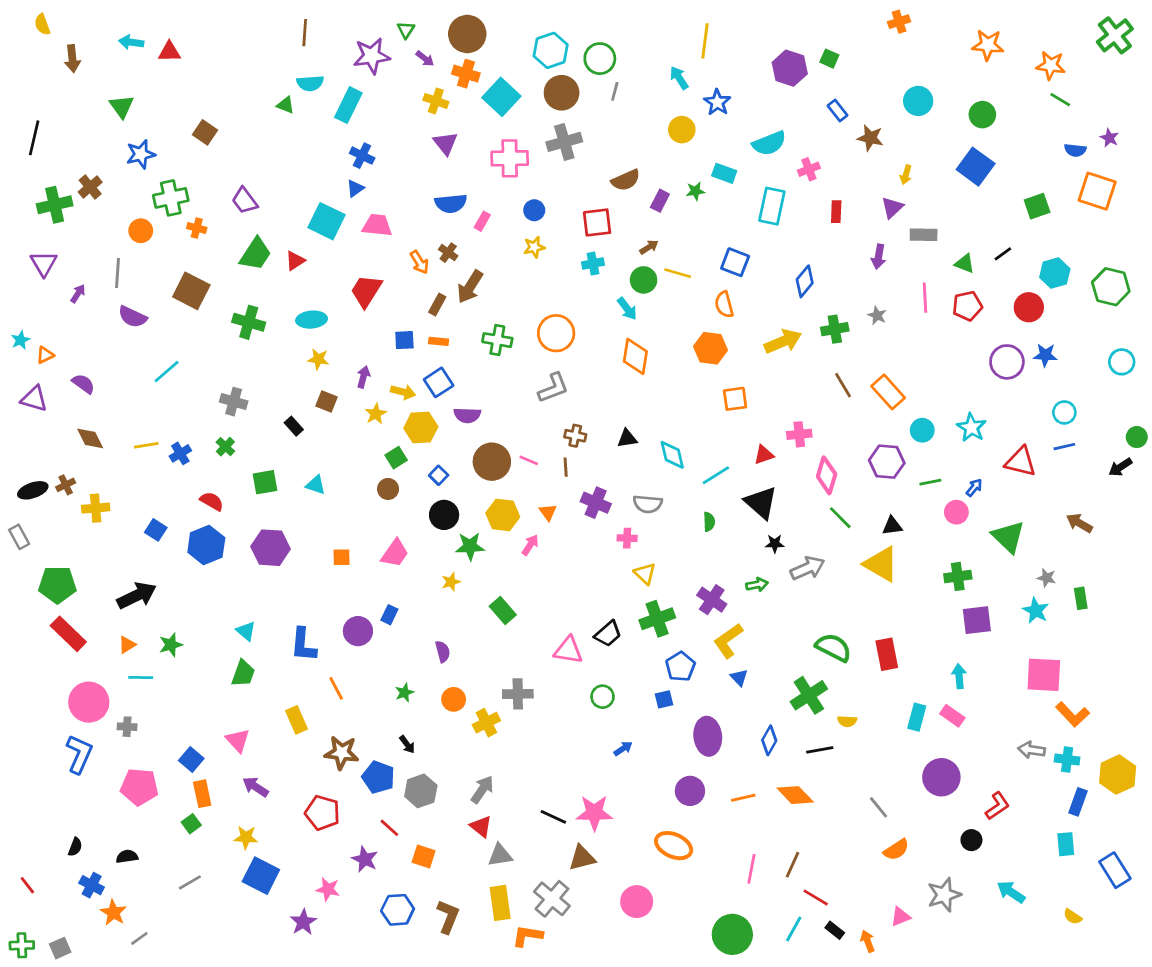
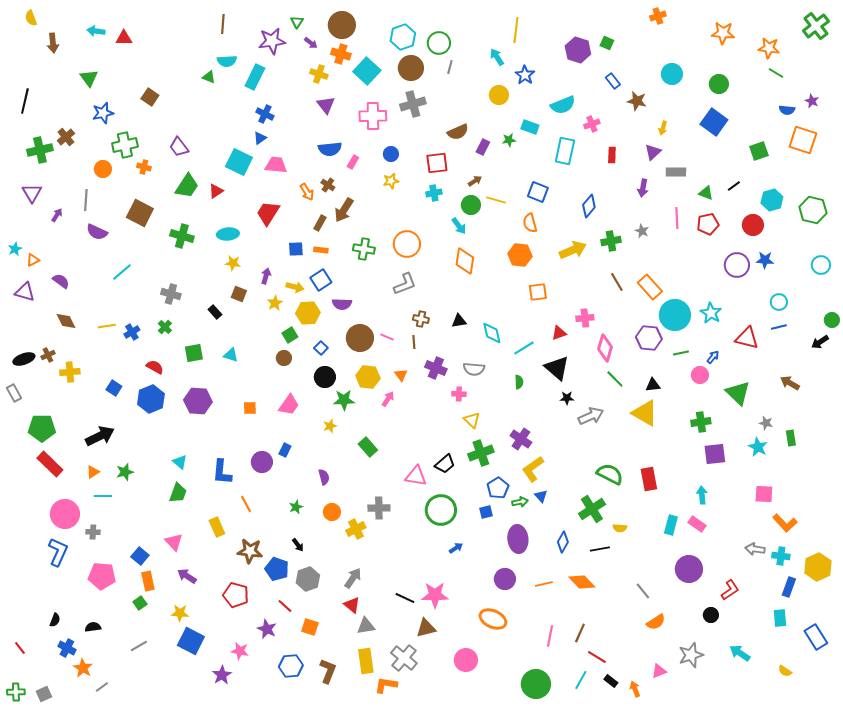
cyan circle: (922, 430) -> (675, 315), size x1.8
green arrow: (757, 585) -> (520, 502), moved
pink square: (1044, 675) -> (764, 494), size x0.7
green circle: (603, 697) -> (441, 510), size x1.8

